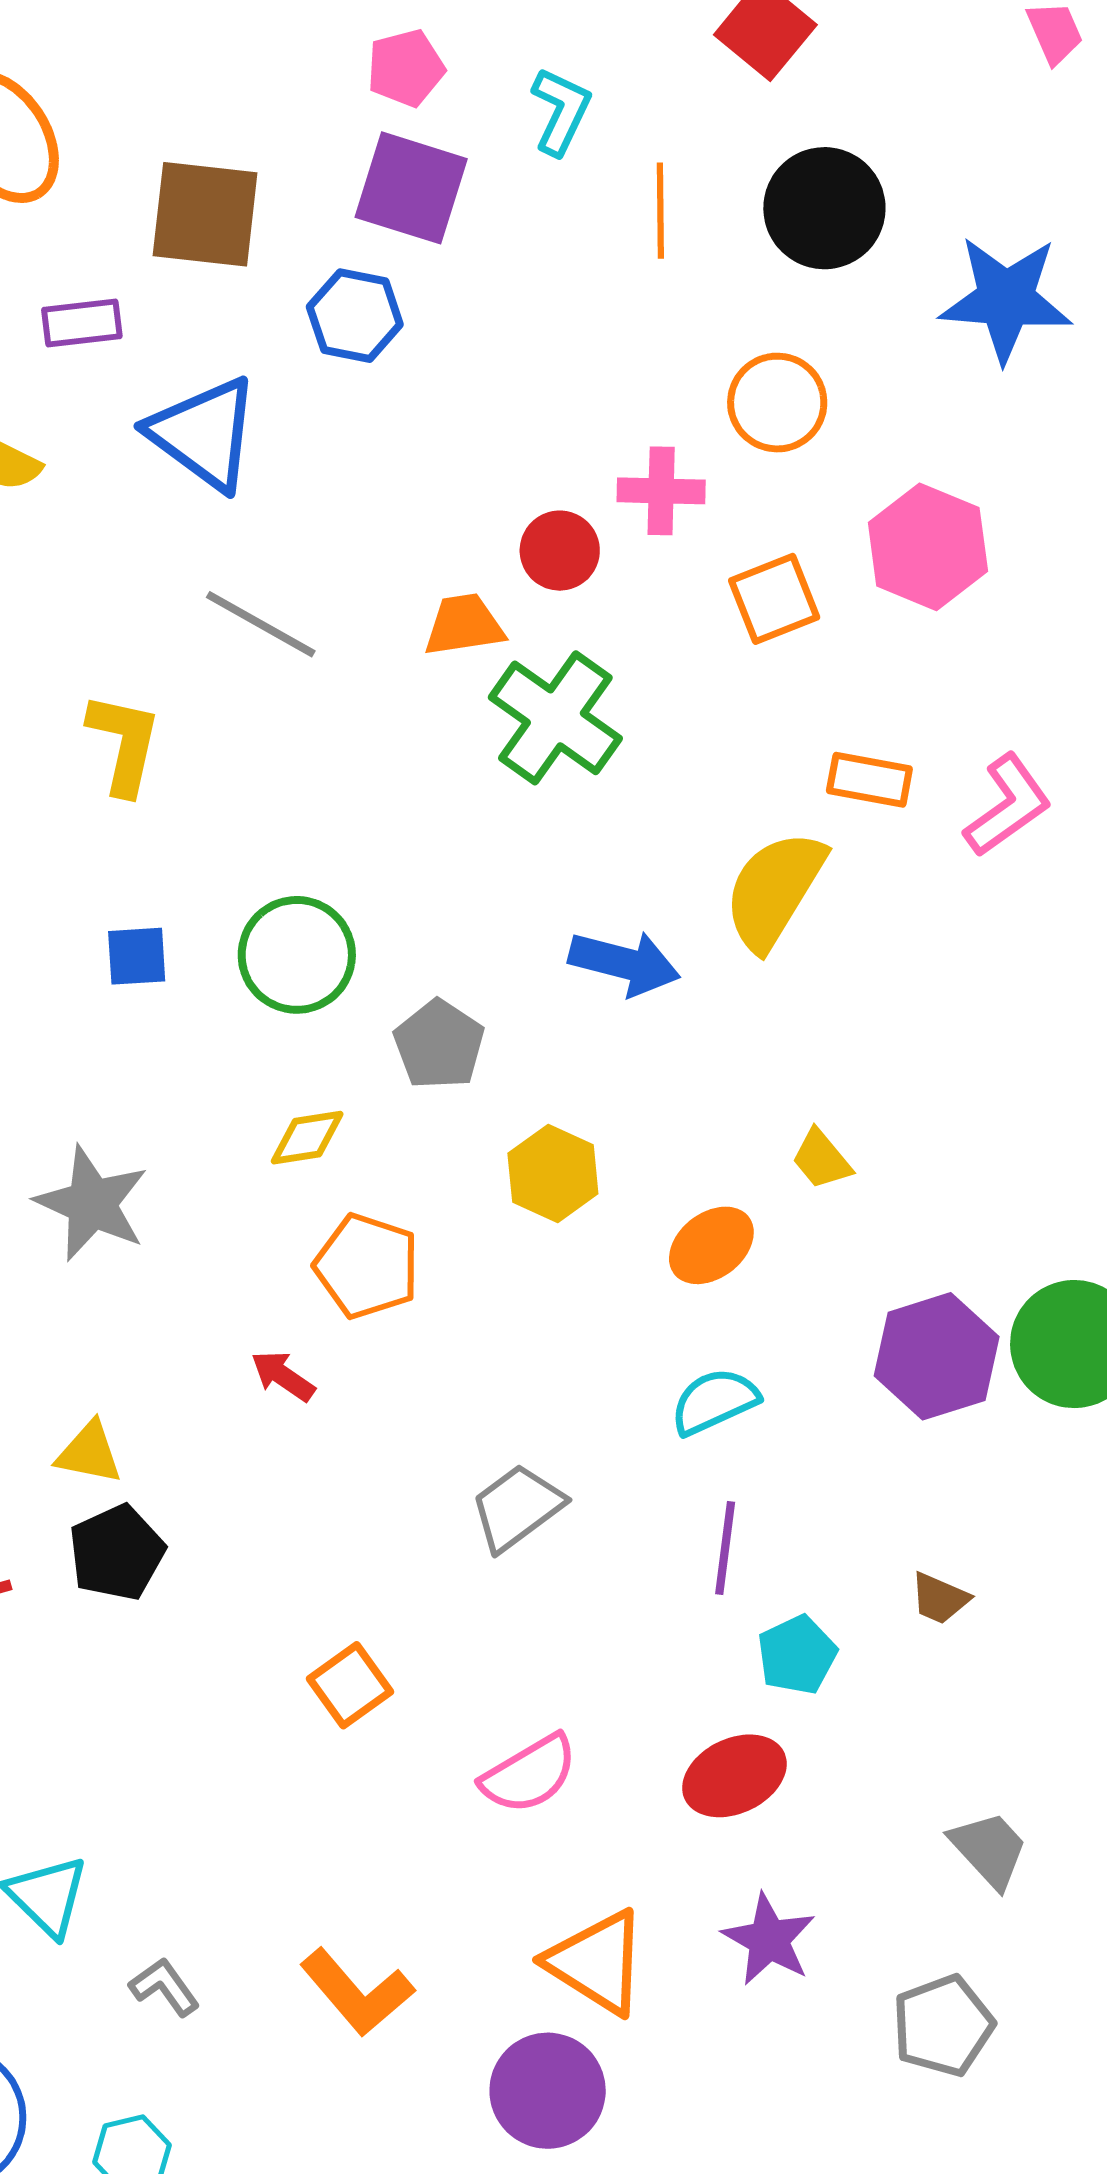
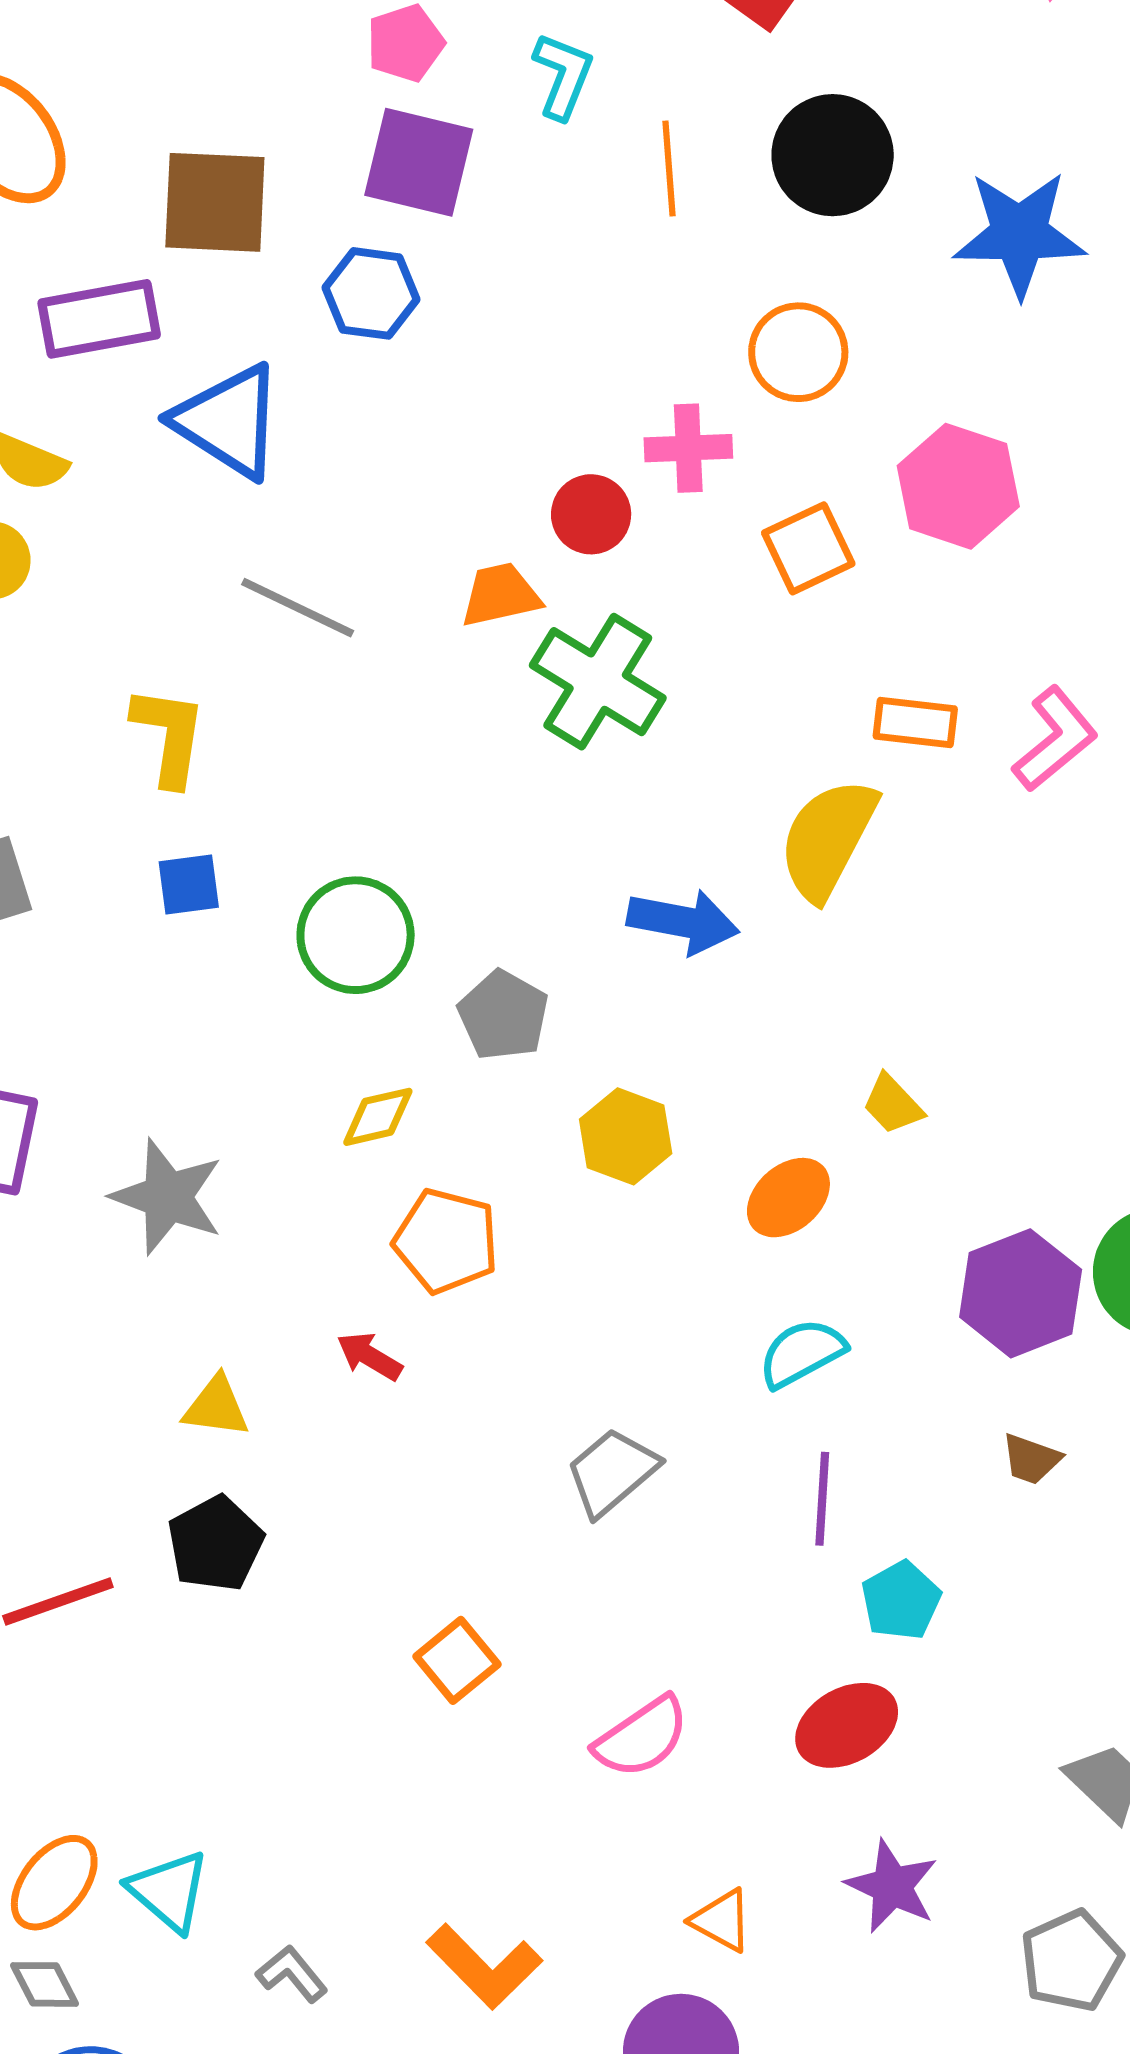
purple rectangle: (82, 323) -> (99, 319), size x1.5
blue square: (137, 956) -> (189, 884), moved
yellow triangle: (89, 1453) -> (216, 1407), moved
brown trapezoid: (940, 1598) -> (1031, 1459), moved
orange triangle: (597, 1962) -> (722, 1921), size x0.6

